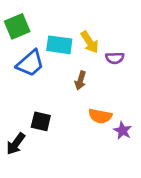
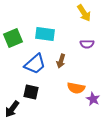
green square: (17, 26) -> (13, 38), moved
yellow arrow: (90, 42) -> (84, 13), moved
blue trapezoid: (30, 63) -> (35, 64), moved

